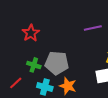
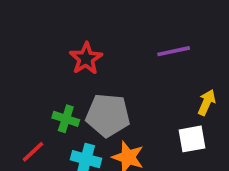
red star: (31, 33) -> (86, 59), moved

